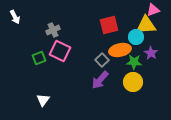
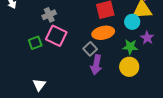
orange ellipse: (120, 50) -> (103, 33), moved
gray square: (102, 60) -> (90, 49), moved
purple arrow: (100, 80) -> (96, 65), turned -30

